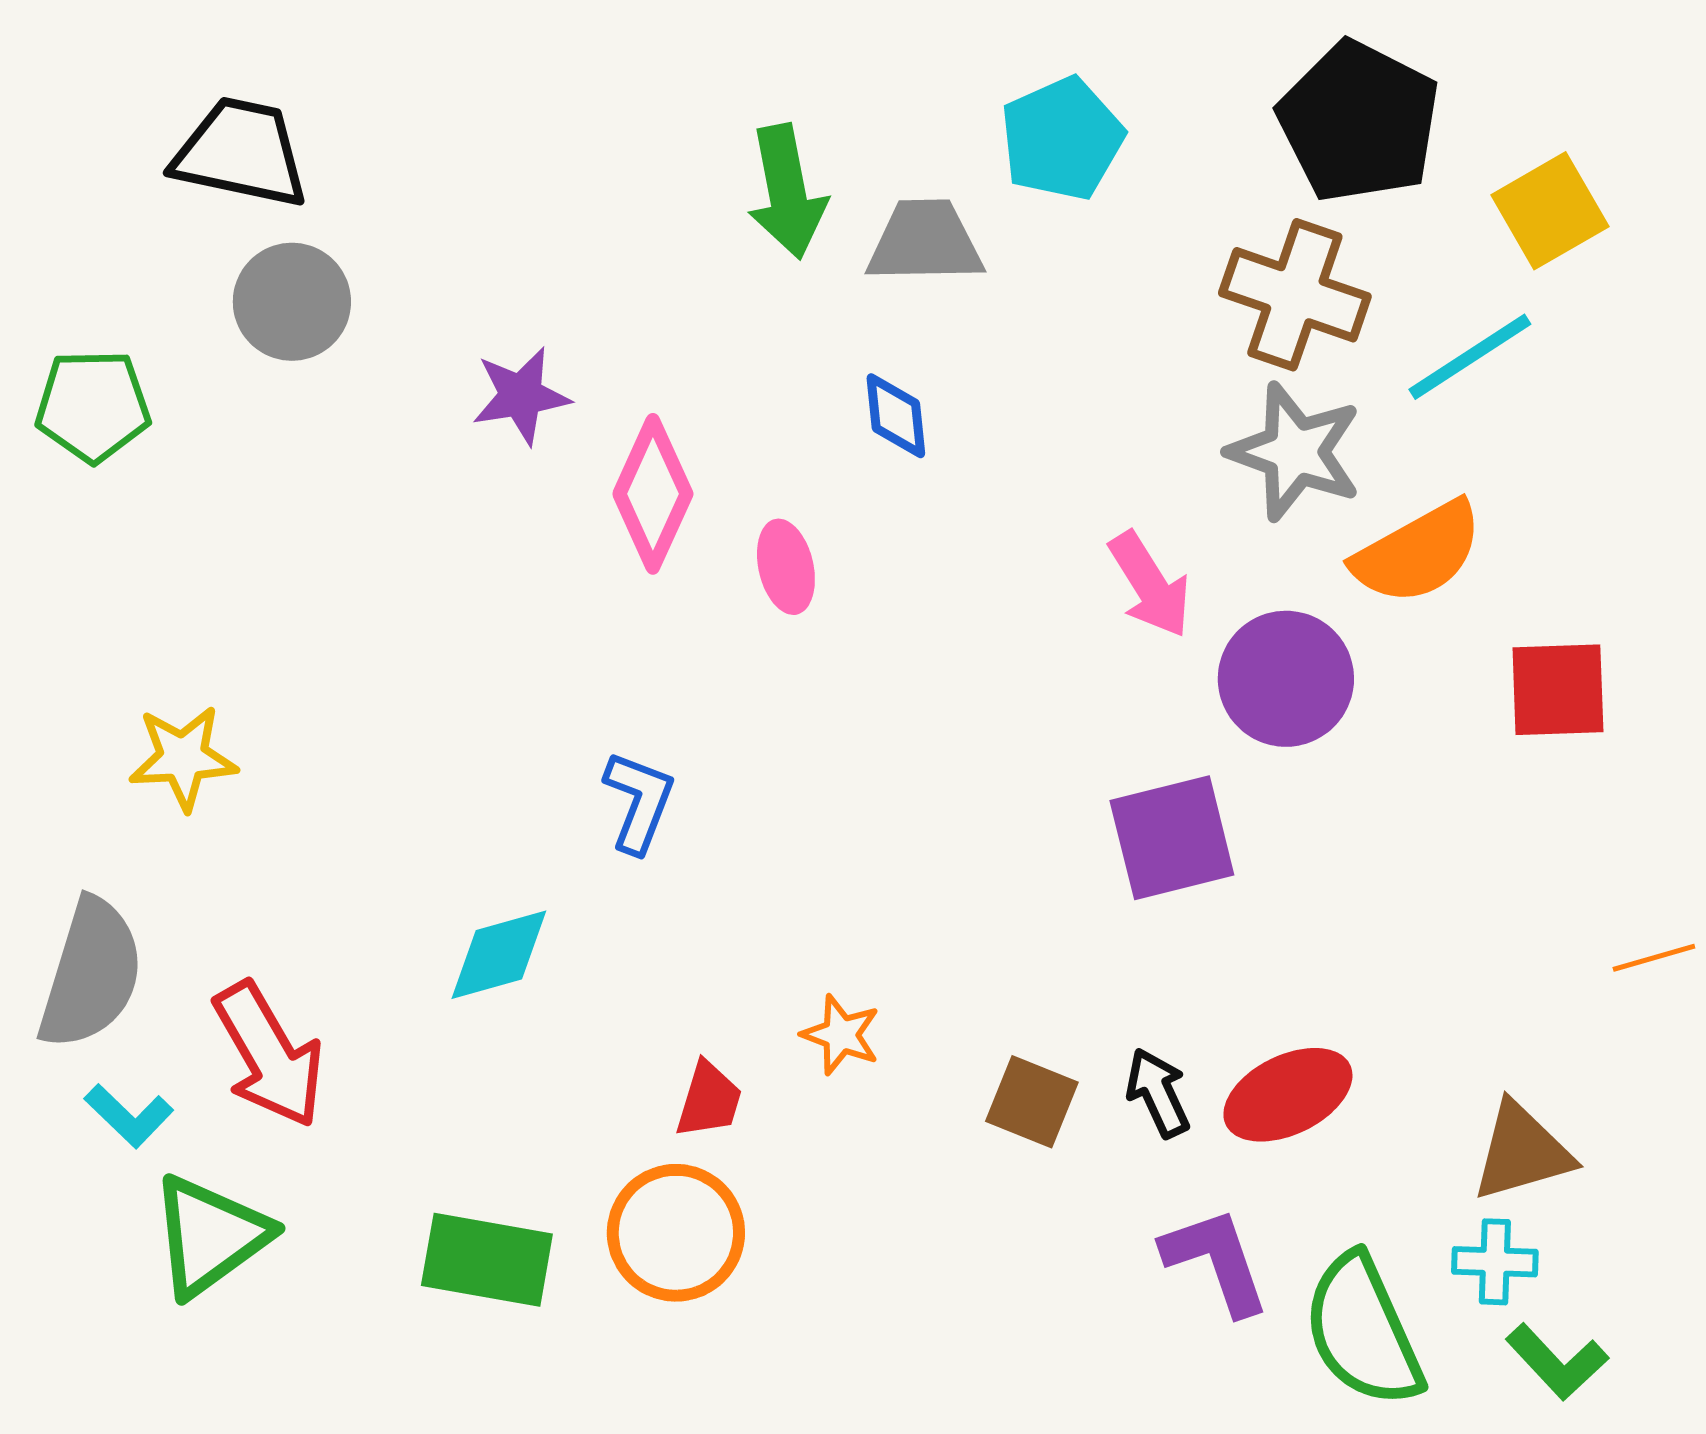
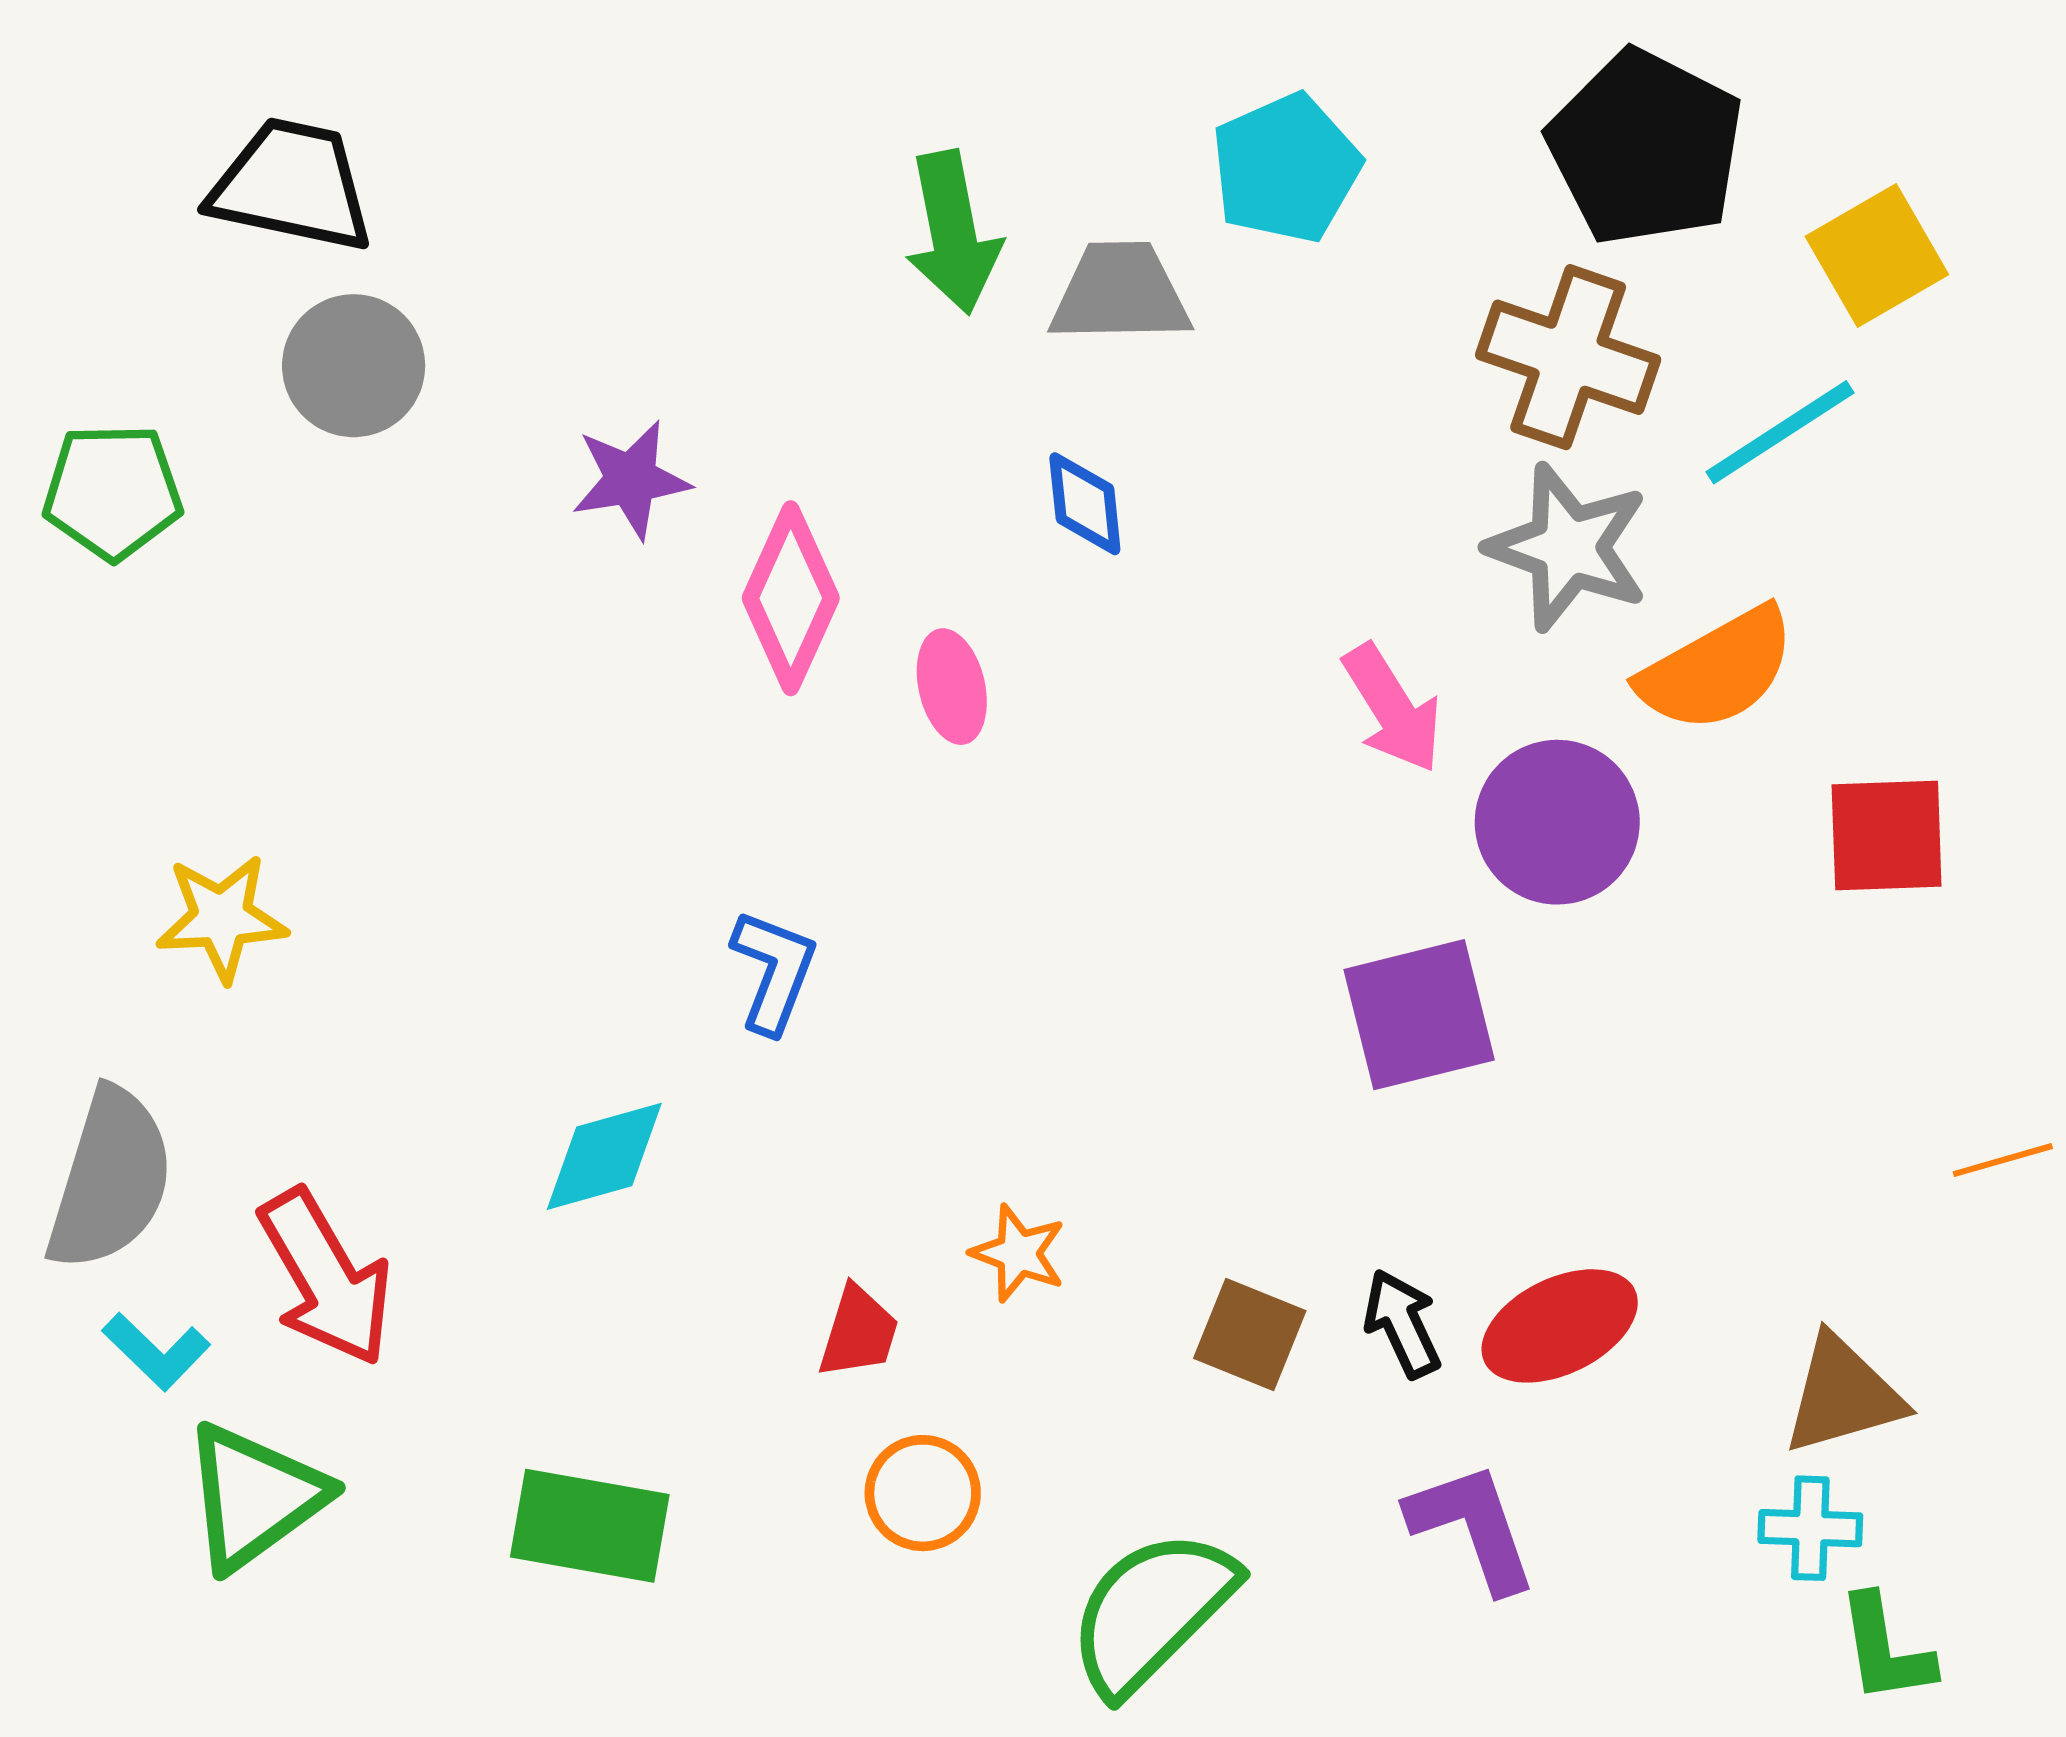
orange circle: (676, 1233) -> (923, 1493), moved, size x0.7
green semicircle: (1363, 1331) -> (1152, 1612), moved, turned 69
green L-shape: (1557, 1362) -> (1885, 1649), turned 34

